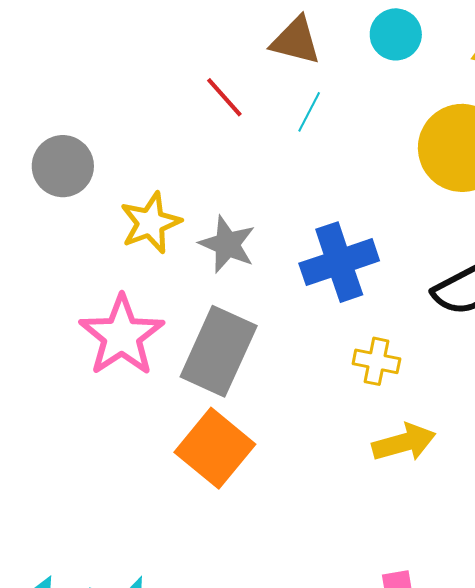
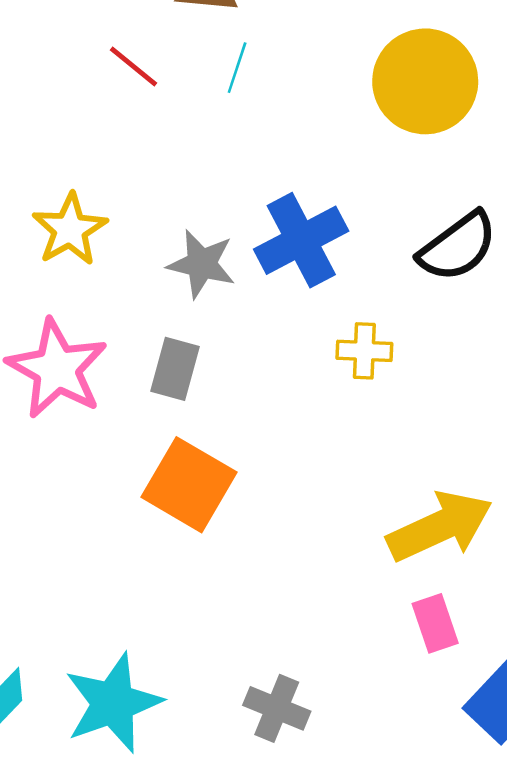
gray star: (227, 244) -> (201, 264), moved
gray rectangle: (219, 351) -> (175, 369), size x0.6
yellow arrow: (404, 443) -> (440, 527), moved, size x1.4

